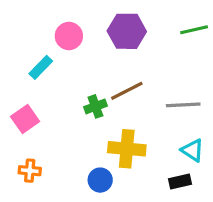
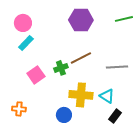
pink circle: (69, 36) -> (23, 23), moved
pink square: (25, 119) -> (36, 75), moved
cyan triangle: (193, 150) -> (107, 96), moved
black rectangle: (180, 182) -> (115, 116), turned -40

